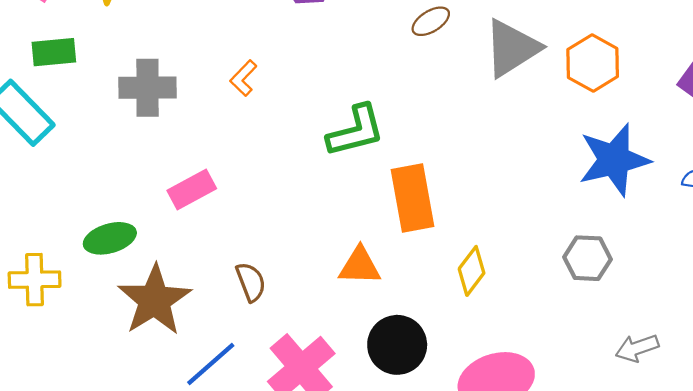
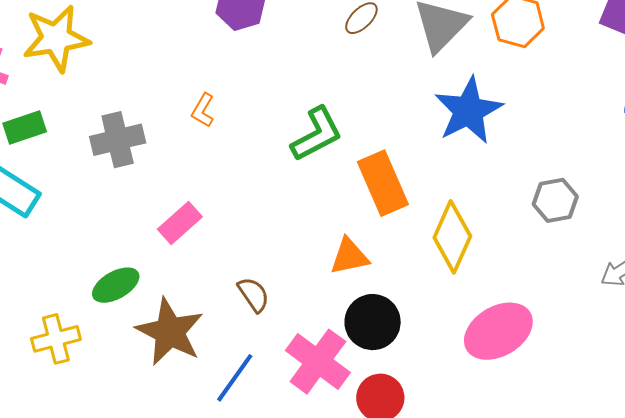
blue star: (614, 160) -> (468, 111), moved
yellow diamond: (472, 271) -> (452, 237), size x1.5
black circle: (397, 345) -> (373, 322), moved

